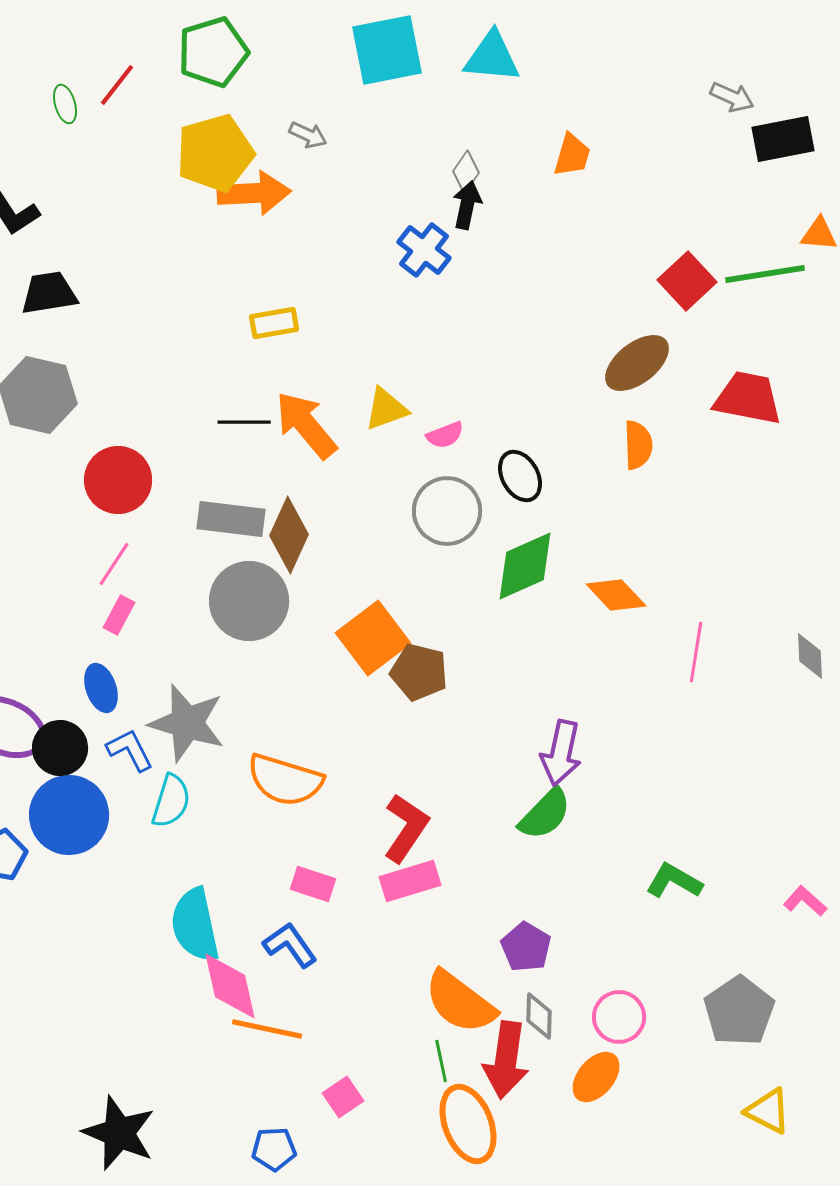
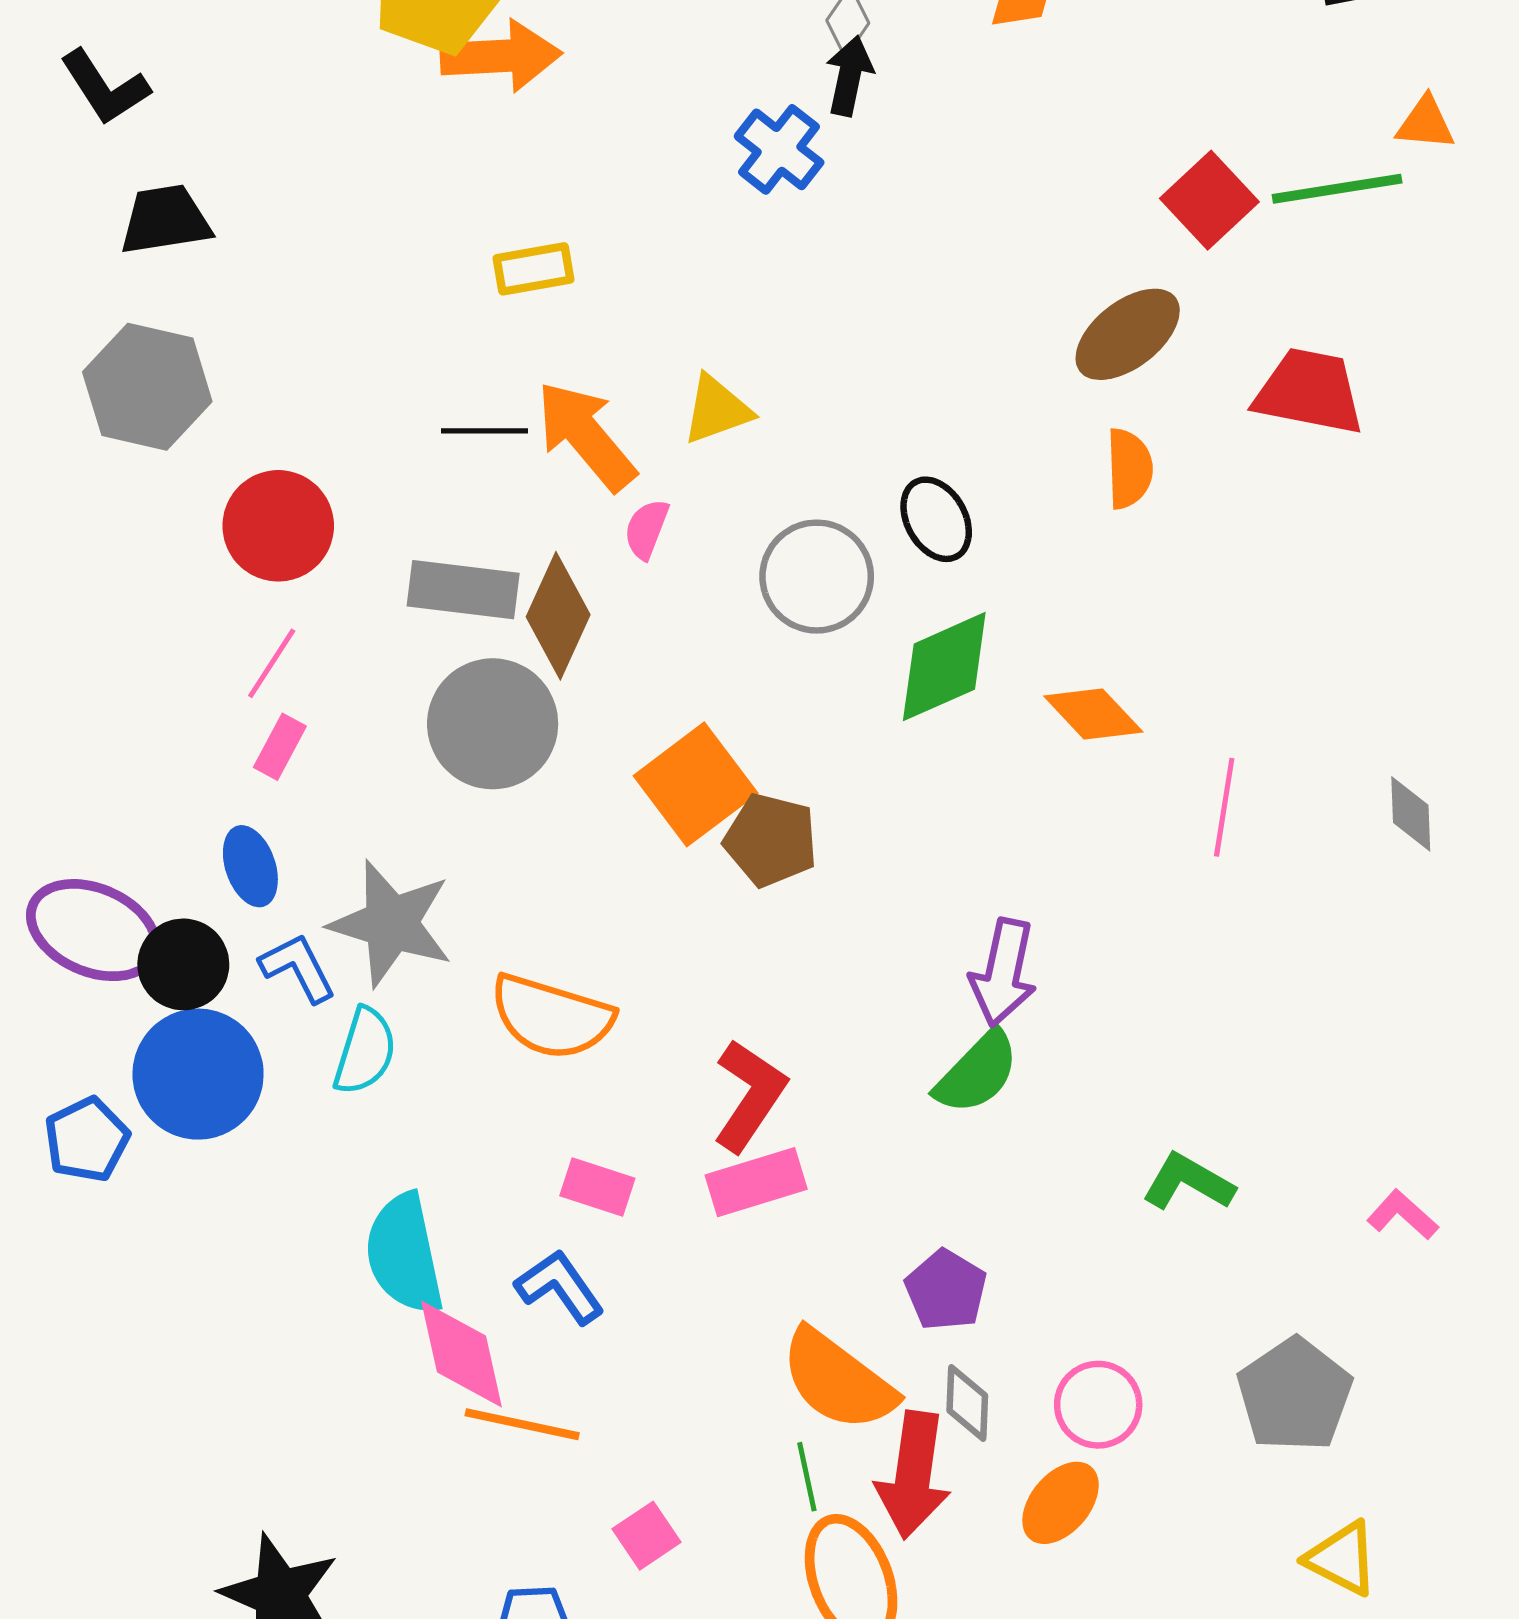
pink semicircle: (445, 435) -> (646, 529), moved, turned 132

